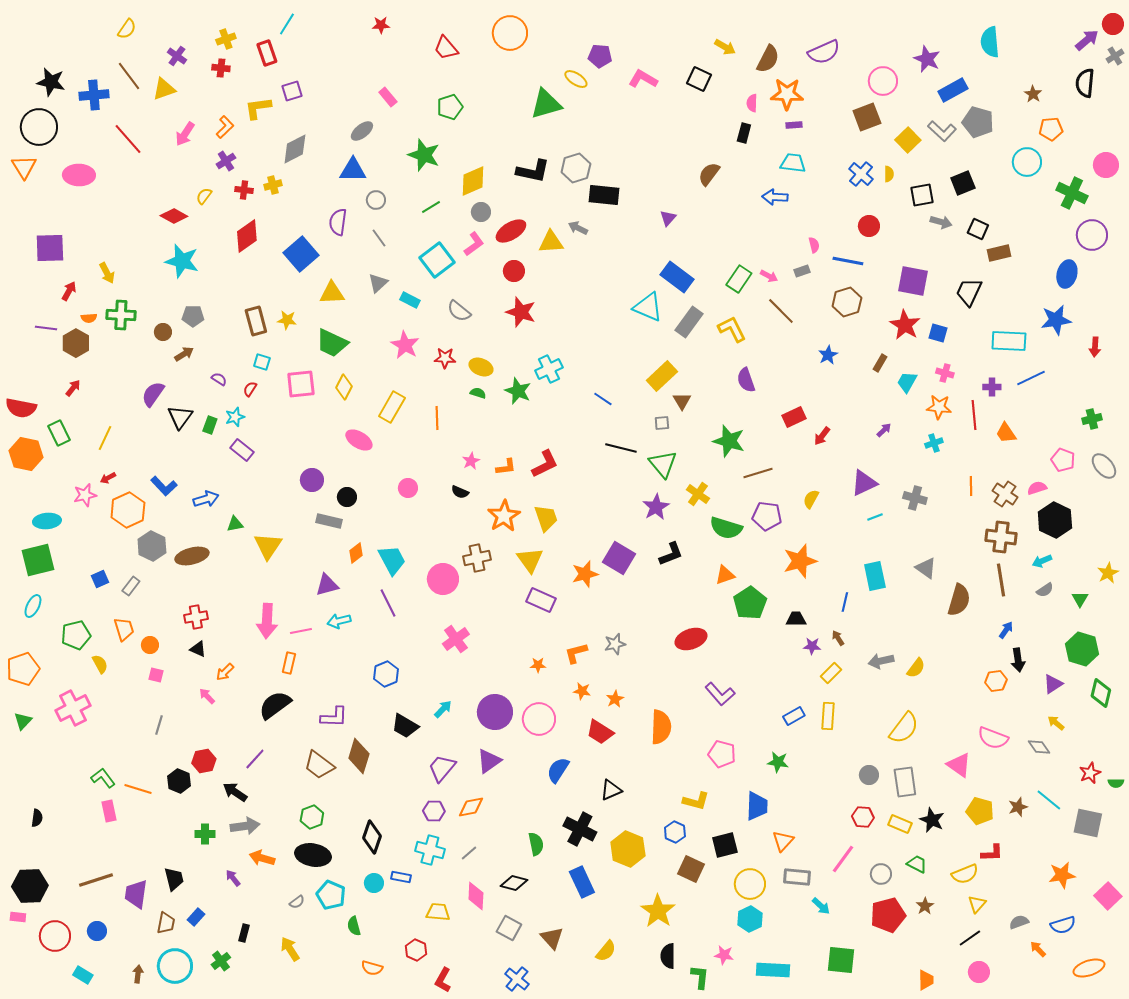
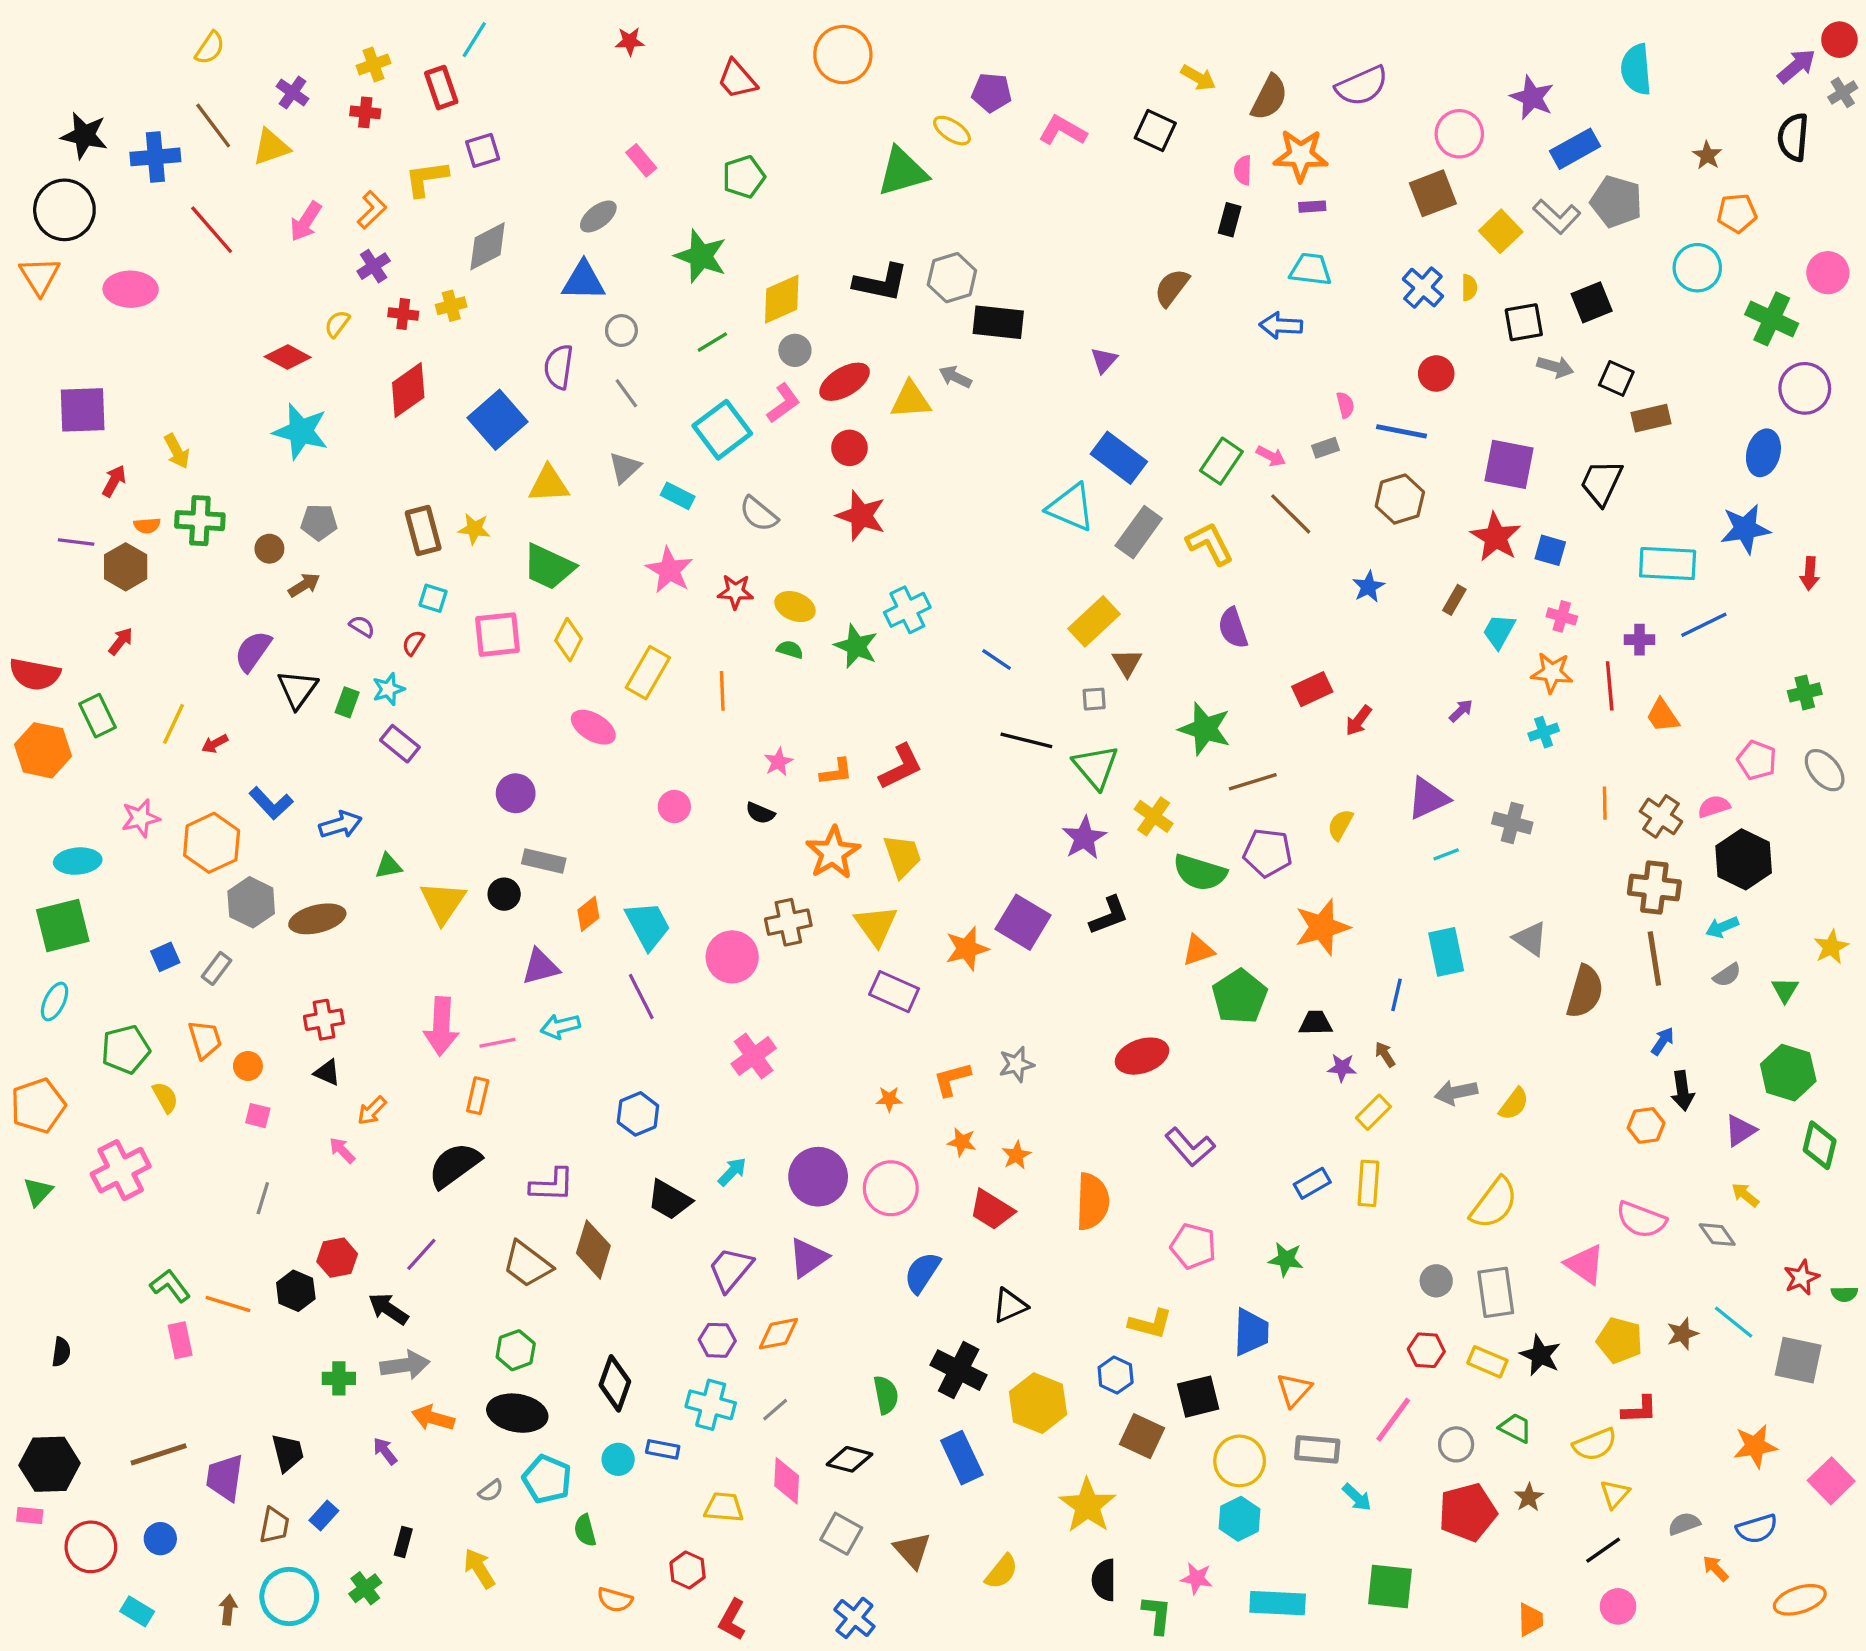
red arrow: (108, 478) -> (215, 744), moved
black circle: (347, 497) -> (504, 894), moved

